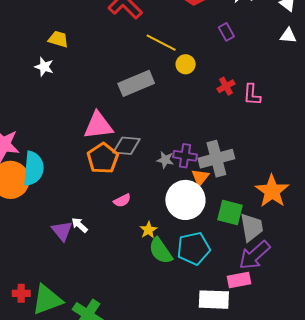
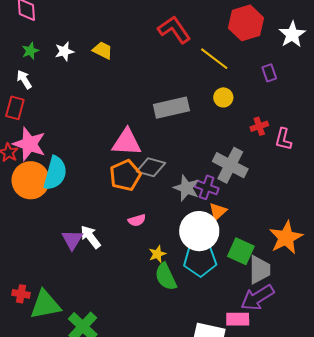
yellow line: (161, 43) -> (214, 59), moved
white star: (44, 67) -> (64, 51), moved, turned 30
gray cross: (216, 159) -> (230, 165), moved, turned 32
gray star: (165, 160) -> (186, 188), size x1.5
white arrow: (79, 225) -> (90, 237), size x1.4
cyan pentagon: (193, 248) -> (200, 260), moved

